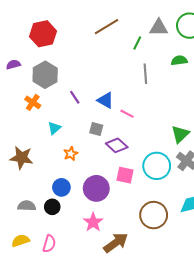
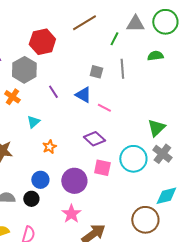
red hexagon: (43, 34) -> (42, 42), moved
gray square: (96, 129) -> (96, 72), moved
brown circle: (154, 215) -> (145, 220), moved

